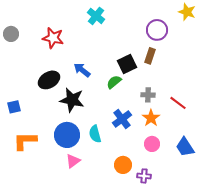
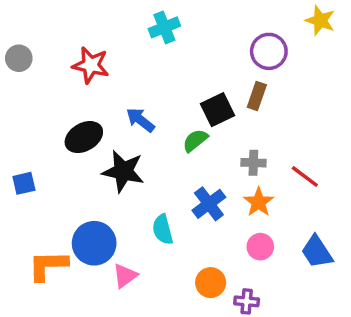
cyan cross: (96, 16) -> (164, 27), turned 30
blue circle: (67, 135) -> (94, 243), moved
orange L-shape: (25, 141) -> (48, 265), moved

